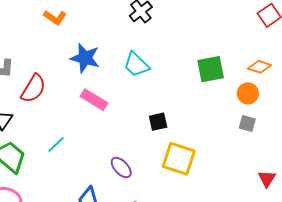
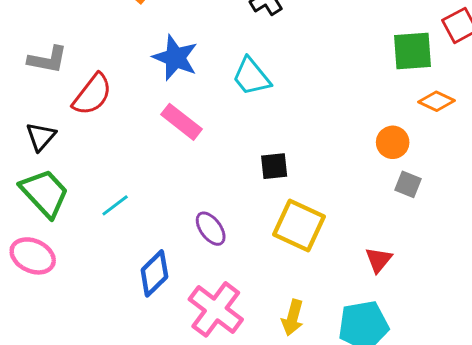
green square: (211, 69) -> (413, 51), moved
orange circle: (248, 93) -> (393, 142), moved
cyan line: (56, 145) -> (115, 205), moved
red triangle: (267, 179) -> (379, 260), moved

